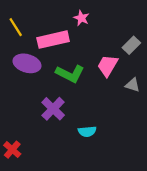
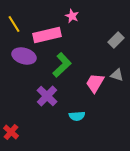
pink trapezoid: (108, 66) -> (95, 83), moved
green L-shape: (70, 74) -> (62, 65), turned -70

